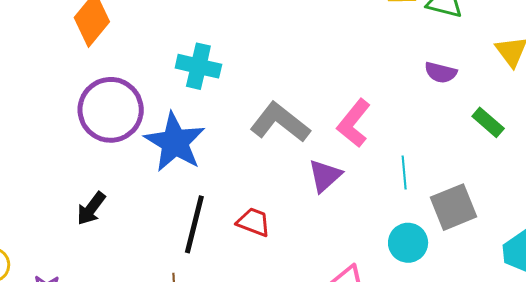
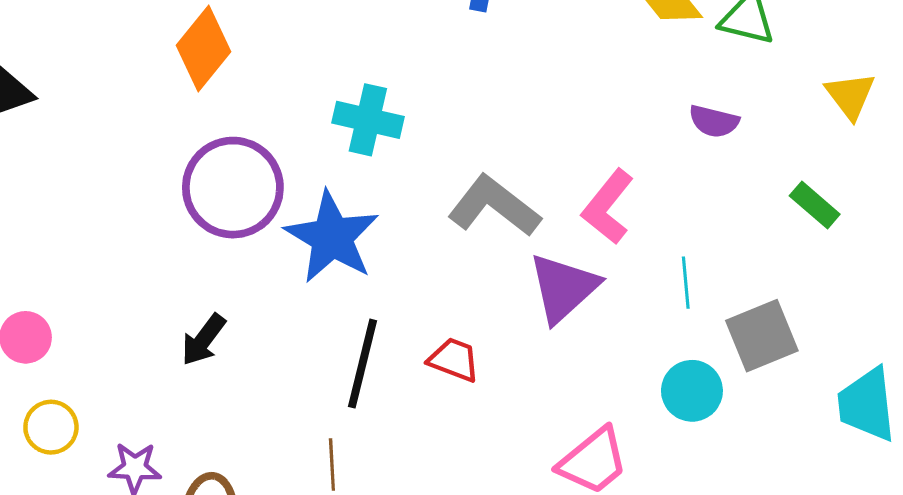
purple semicircle: (441, 73) -> (714, 121), moved
purple triangle: (325, 176) -> (563, 288), size x1.4

